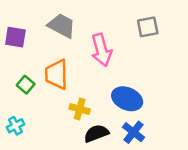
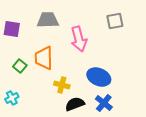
gray trapezoid: (62, 26) -> (48, 20), turned -30

